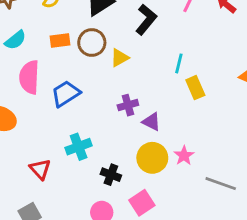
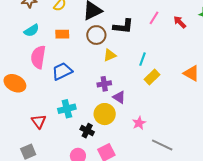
black L-shape: (146, 20) -> (123, 26), turned 50
brown circle: (92, 43) -> (96, 35), moved
yellow triangle: (120, 58) -> (110, 55), moved
yellow rectangle: (195, 88) -> (152, 77), turned 63
yellow circle: (152, 158) -> (105, 114), moved

